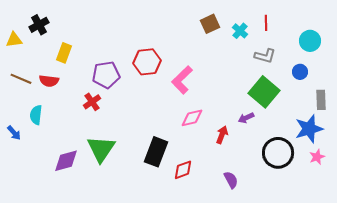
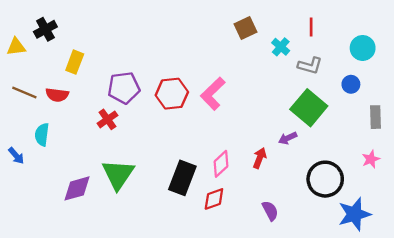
cyan cross: (240, 31) -> (281, 47), moved
red hexagon: (147, 62) -> (172, 94), moved
pink diamond: (192, 118) -> (221, 164), moved, turned -30
blue star: (309, 129) -> (354, 214), moved
pink star: (317, 157) -> (371, 159), moved

